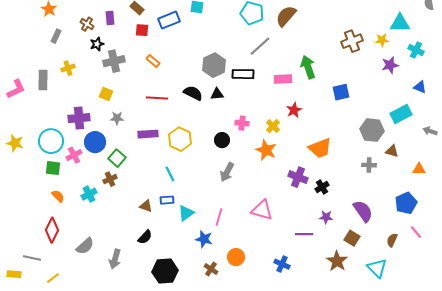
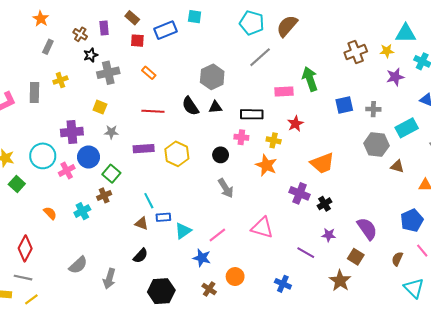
black rectangle: (243, 74) -> (252, 114), moved
black semicircle: (193, 93) -> (190, 106), turned -150
yellow cross: (273, 126) -> (274, 140), turned -32
gray cross: (369, 165) -> (373, 109), moved
green square: (53, 168) -> (17, 184), moved, turned 35
gray arrow: (227, 172) -> (226, 188), turned -60
cyan line: (170, 174) -> (149, 201), moved
pink line: (219, 217) -> (217, 235), turned 36
red diamond: (52, 230) -> (25, 248), moved
purple line: (304, 234) -> (306, 253), turned 30
cyan triangle: (377, 268) -> (414, 288), moved
yellow line: (53, 278) -> (31, 299), moved

